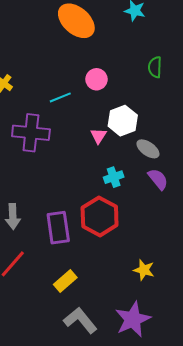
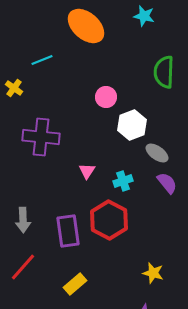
green semicircle: (155, 67) -> (164, 72), size x1.5
pink circle: (96, 79) -> (106, 97), moved
cyan line: (60, 97) -> (42, 60), moved
pink triangle: (99, 136) -> (87, 171), moved

